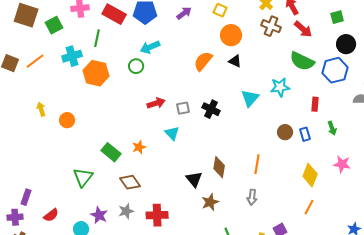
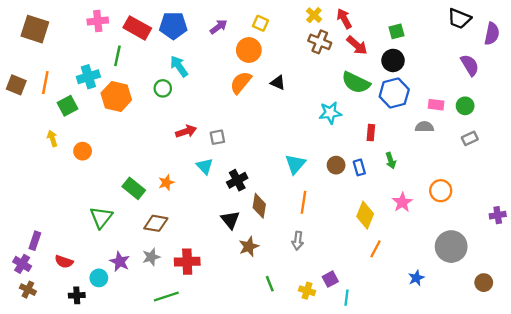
green square: (54, 25) -> (67, 106), moved
orange circle: (231, 35) -> (249, 50), moved
black circle: (346, 44) -> (393, 60), moved
cyan arrow: (150, 47) -> (179, 66), turned 78
orange line: (35, 61) -> (45, 83), turned -42
cyan triangle: (250, 98) -> (295, 164), moved
black cross: (211, 109) -> (237, 180), moved, turned 36
pink star: (342, 164) -> (402, 202), turned 30
brown diamond: (130, 182) -> (156, 223), turned -45
orange line: (309, 207) -> (376, 249), moved
red semicircle: (51, 215) -> (64, 262), turned 56
purple cross: (15, 217) -> (22, 264), turned 35

